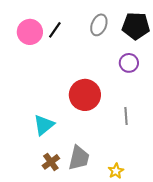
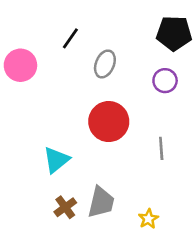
gray ellipse: (99, 25) -> (105, 64), moved
pink circle: (30, 32) -> (20, 65), moved

